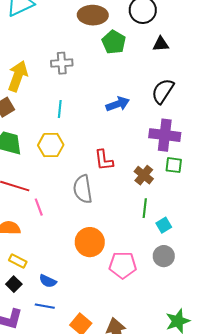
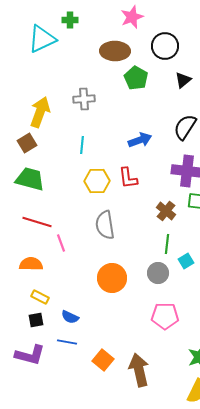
black triangle: (161, 44) -> (183, 80), turned -36
yellow hexagon: (51, 145) -> (97, 181), moved
red L-shape: (104, 160) -> (128, 178), moved
gray circle: (164, 256) -> (158, 273), moved
pink pentagon: (123, 265) -> (165, 316), moved
black square: (14, 284) -> (36, 320), turned 35

